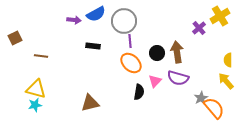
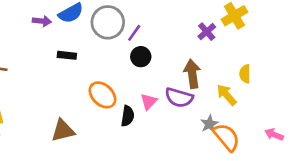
purple line: (130, 41) -> (134, 33), moved, turned 40
brown arrow: (177, 52) -> (192, 74), moved
black circle: (157, 53) -> (141, 57), moved
orange ellipse: (131, 63) -> (103, 95), moved
yellow arrow: (226, 81) -> (227, 95), moved

